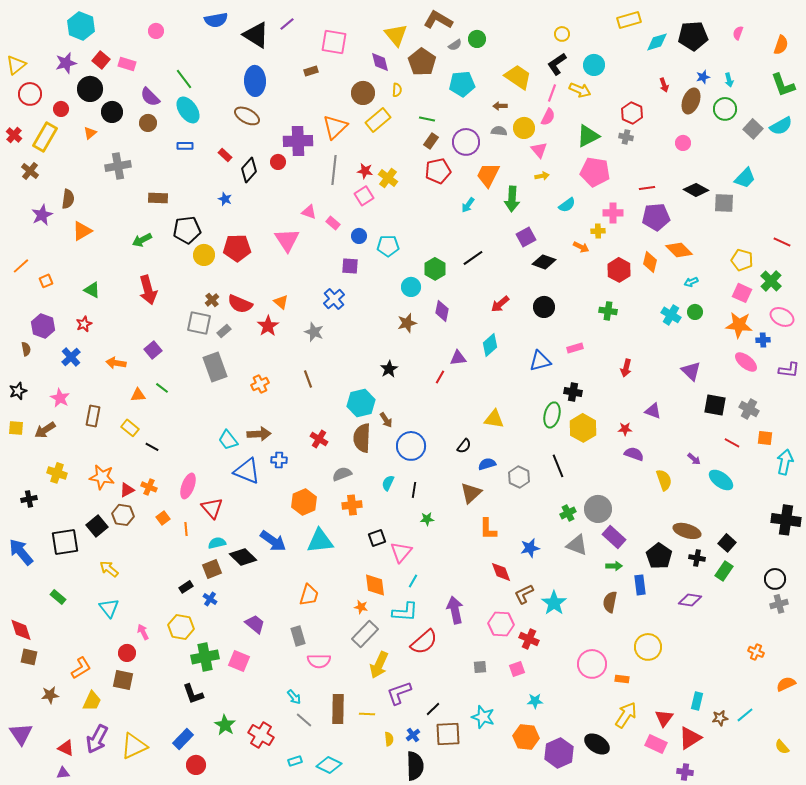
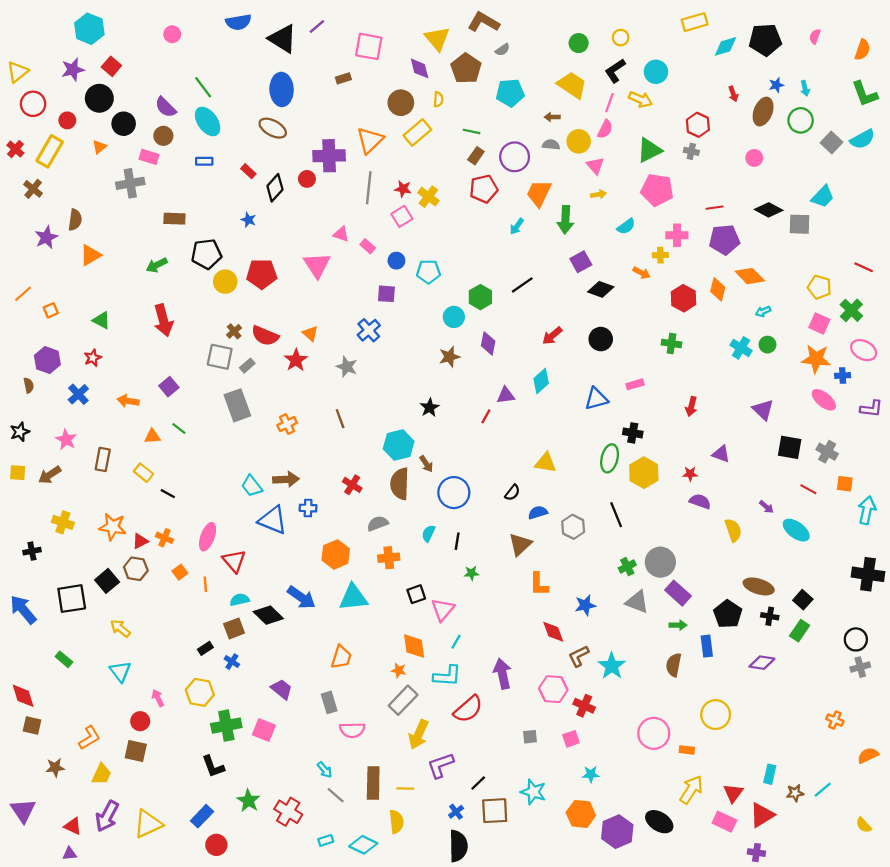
green circle: (477, 39) -> (579, 43), moved
pink rectangle: (127, 64) -> (149, 157), moved
yellow semicircle: (389, 739) -> (396, 822), moved, size x1.5

